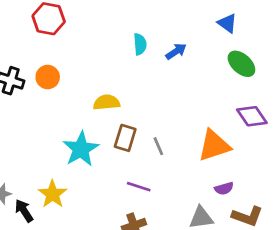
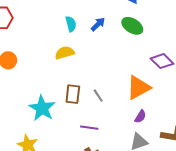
green ellipse: (241, 64) -> (132, 26), moved
yellow semicircle: (107, 102) -> (65, 53), moved
purple semicircle: (224, 188) -> (140, 116), moved, turned -32

